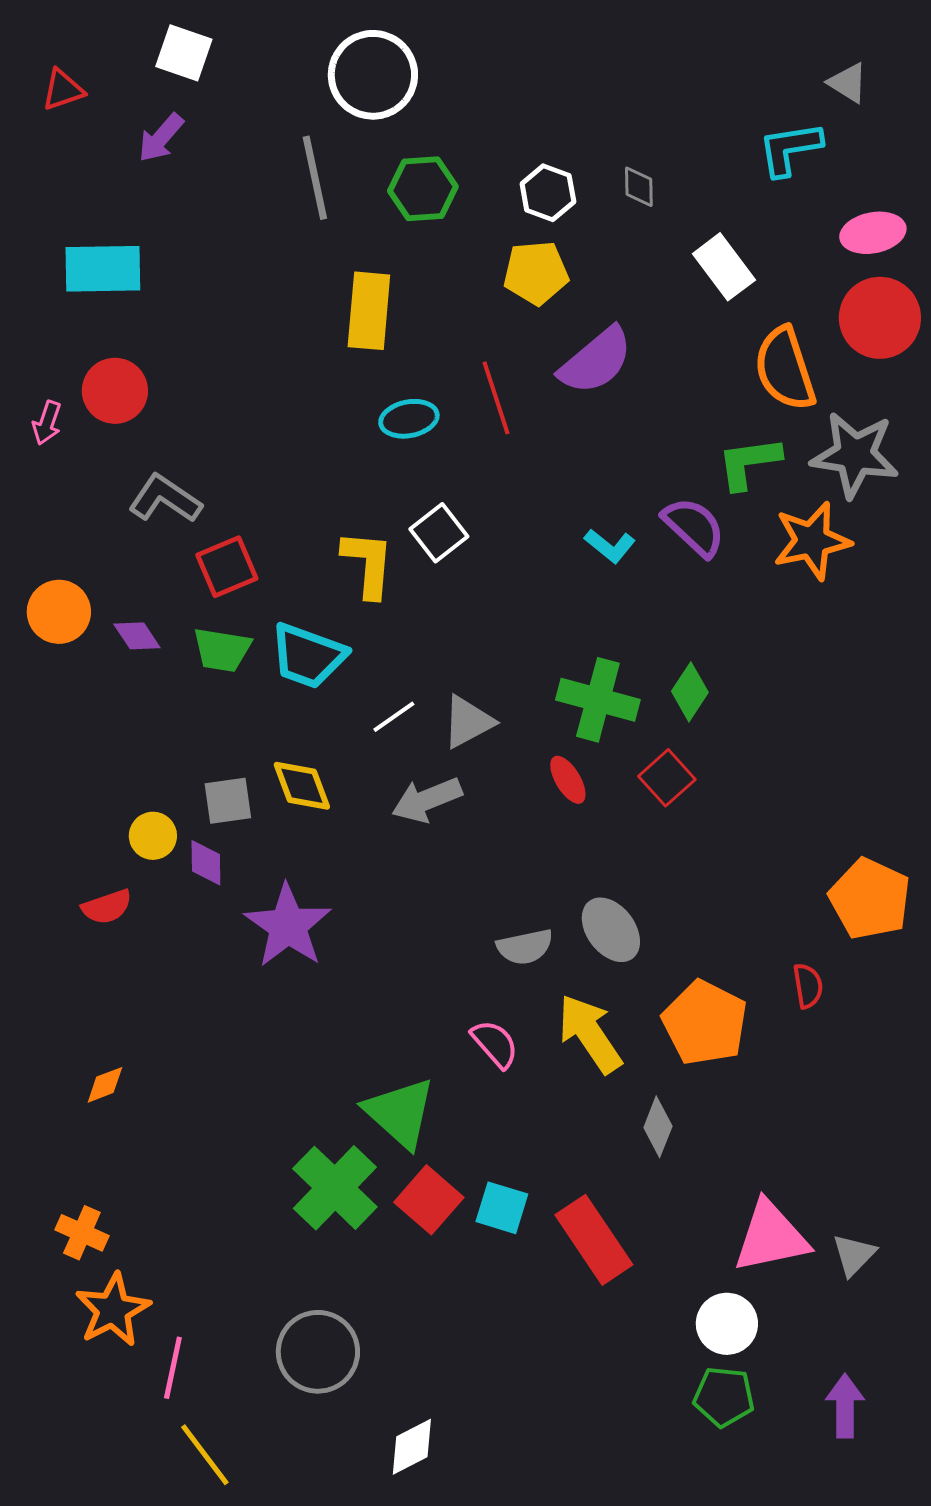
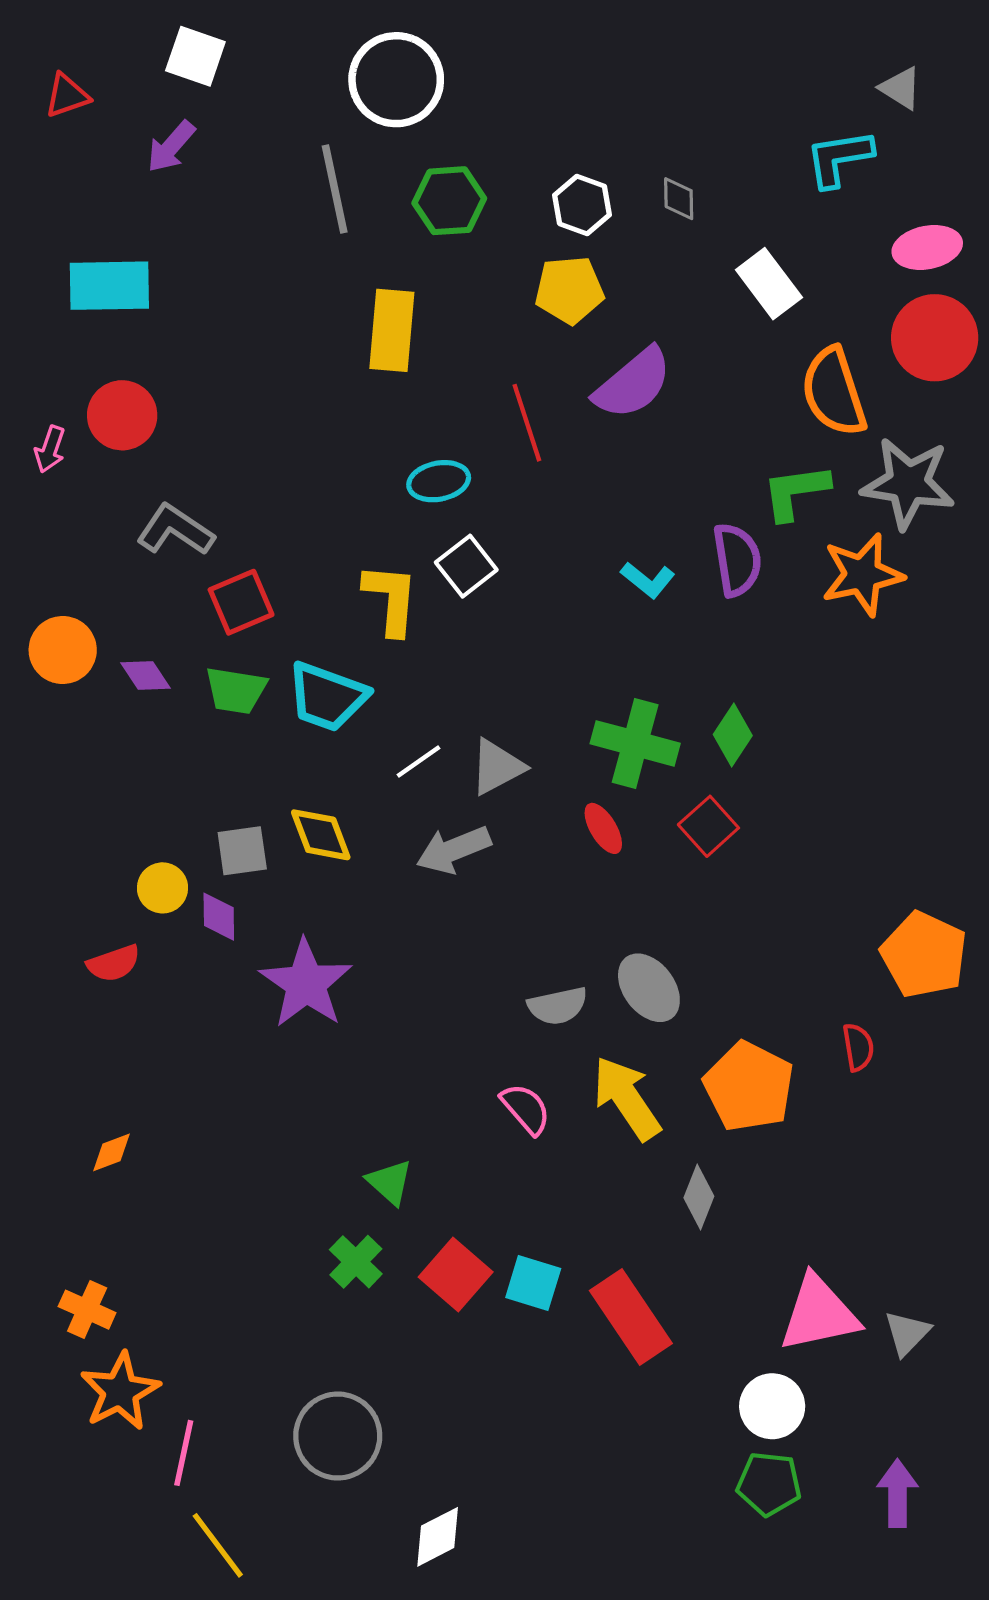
cyan ellipse: (409, 419) -> (439, 481), moved
purple semicircle: (694, 527) -> (737, 560), turned 38
green triangle: (400, 1113) -> (390, 1182), moved, size x0.6
green cross: (335, 1188) -> (356, 1262), size x0.6

